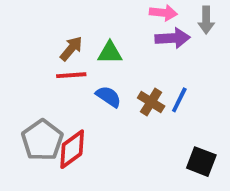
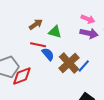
red line: (71, 75) -> (38, 45), moved
brown cross: (151, 102) -> (69, 63), size x1.5

